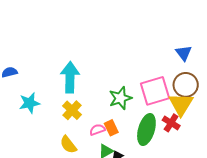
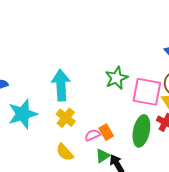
pink square: (155, 91) -> (147, 92), turned 32
green star: (120, 98) -> (116, 78), moved
cyan star: (30, 103) -> (23, 114), size x1.4

